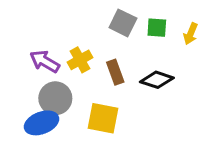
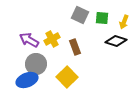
black diamond: (157, 80) -> (116, 41), moved
yellow square: (103, 118) -> (67, 77), turned 35

